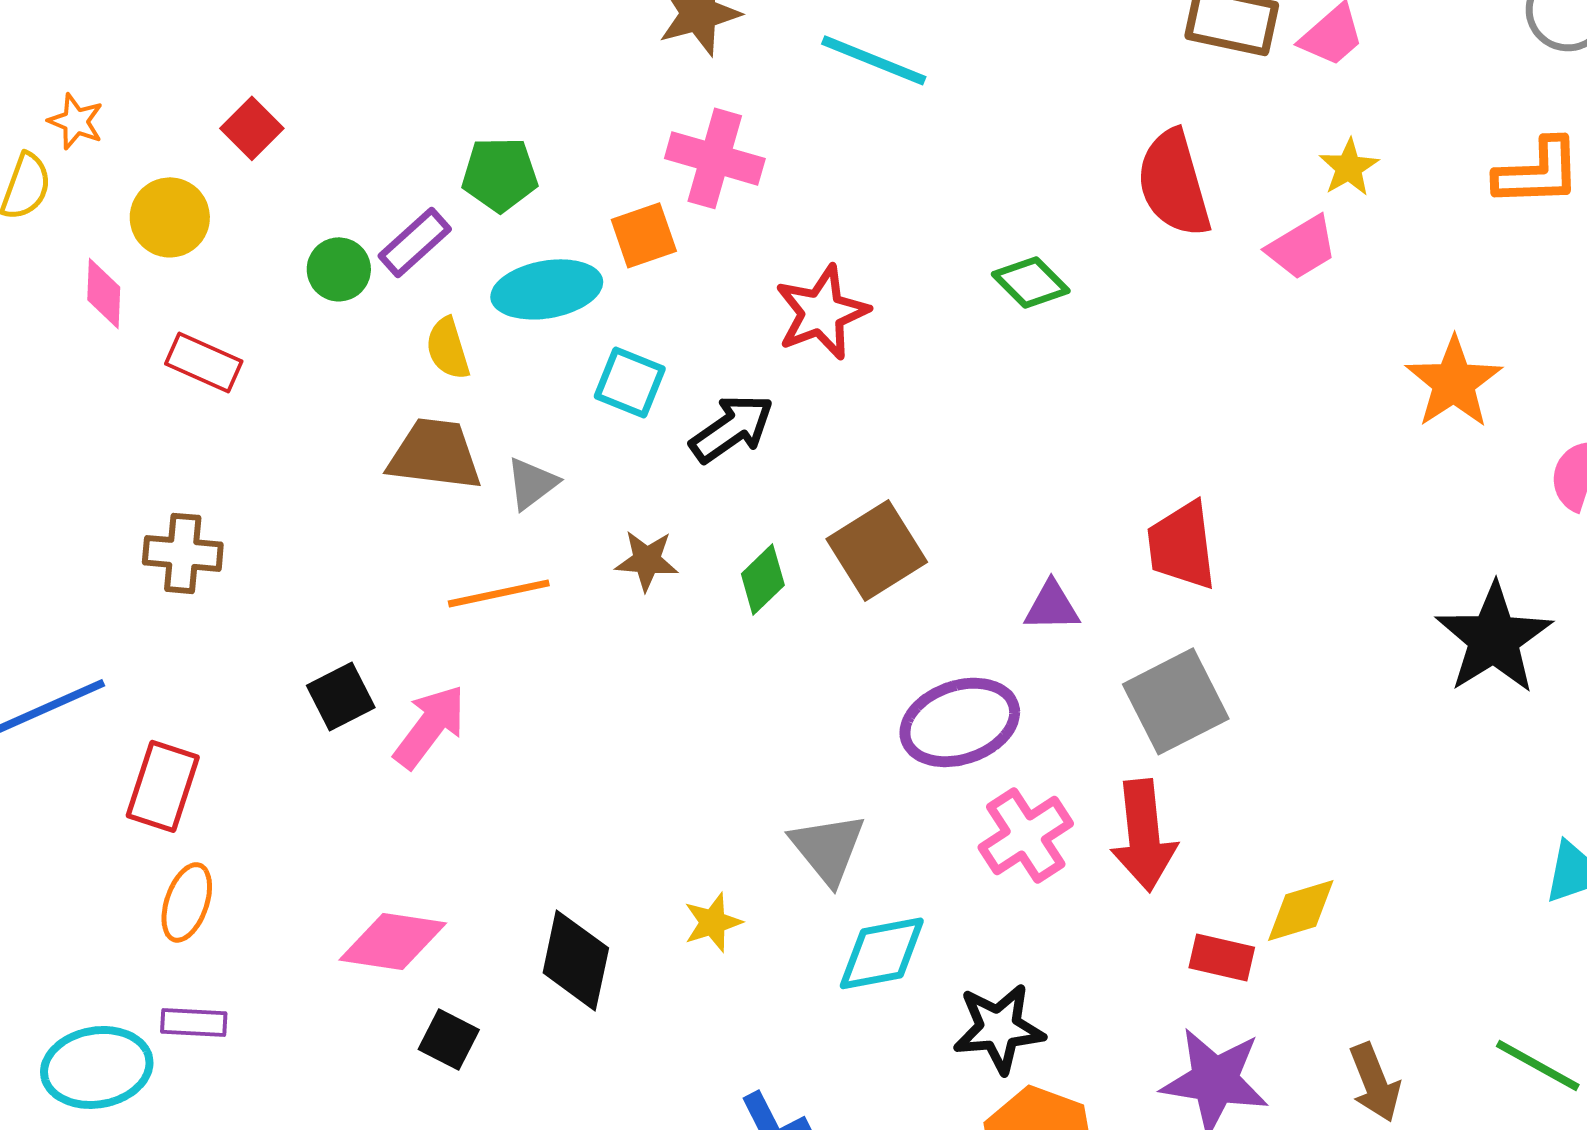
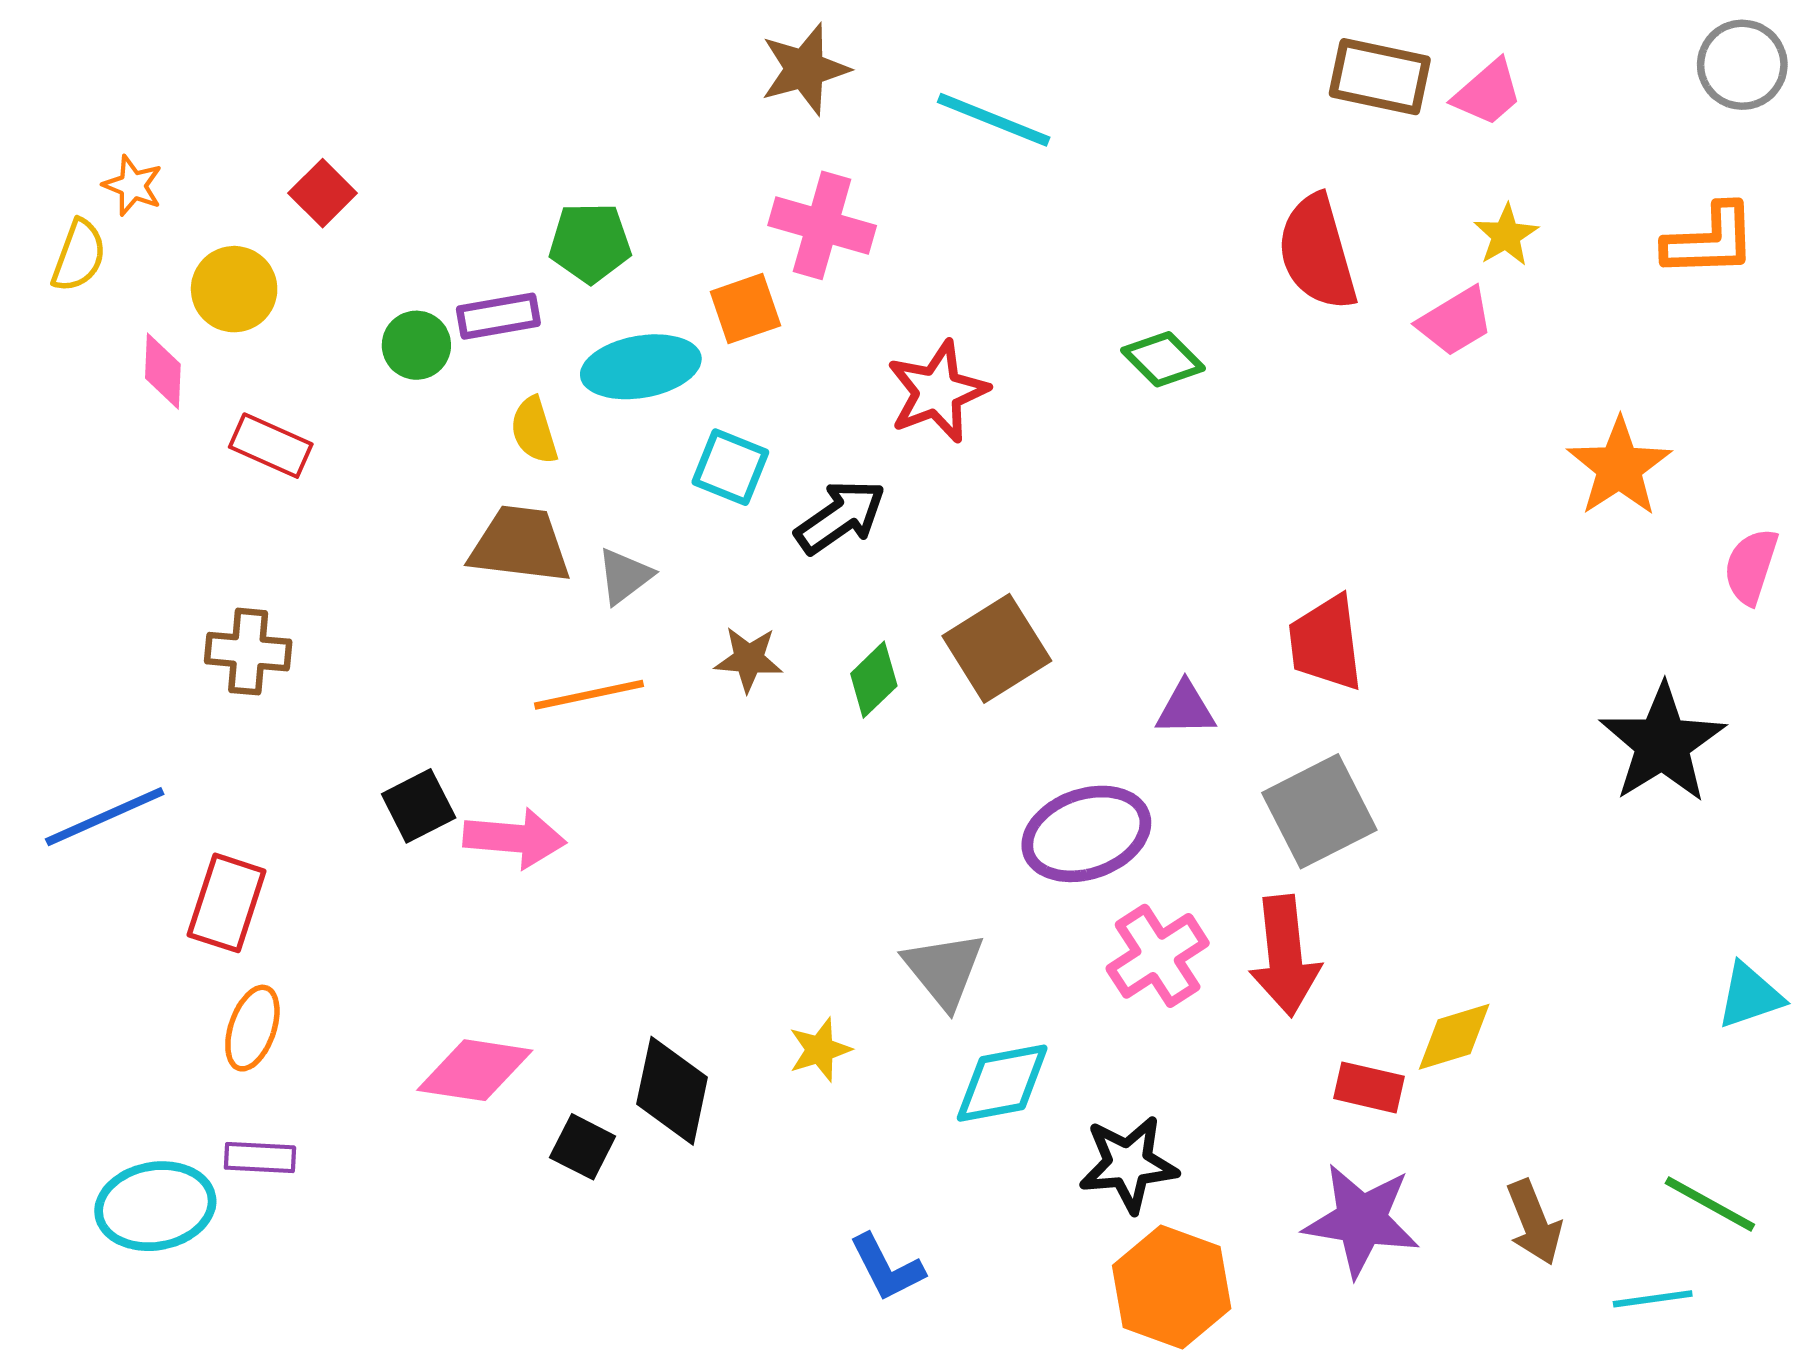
purple rectangle: (415, 242) -> (498, 316), turned 32
pink arrow: (430, 726) -> (515, 838), turned 58
black square: (449, 1039) -> (583, 1147), moved

